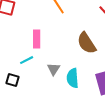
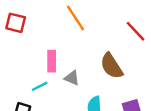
gray triangle: (54, 69) -> (72, 78), moved, turned -40

